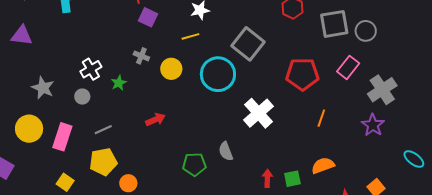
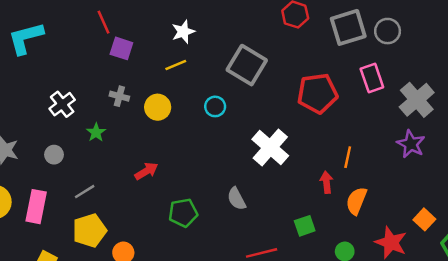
pink rectangle: (348, 67) -> (372, 78), turned -50
white cross: (91, 69) -> (62, 104), moved
cyan circle: (218, 74) -> (215, 106), size x0.5
orange line: (321, 118) -> (348, 157), moved
green pentagon: (194, 164) -> (183, 213), moved
orange semicircle: (323, 165) -> (356, 201), turned -40
red arrow: (267, 178) -> (326, 182), moved
green square: (292, 179) -> (305, 226), moved

